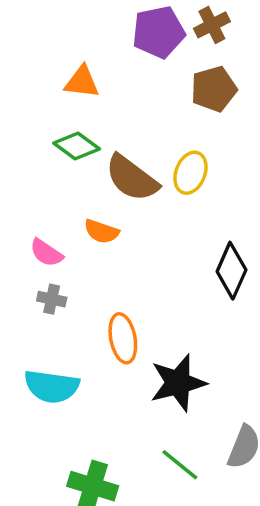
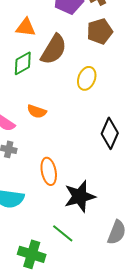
green diamond: (77, 146) -> (23, 63), turned -65
brown semicircle: (132, 178) -> (54, 49), moved, turned -96
green line: (180, 465) -> (63, 233), moved

